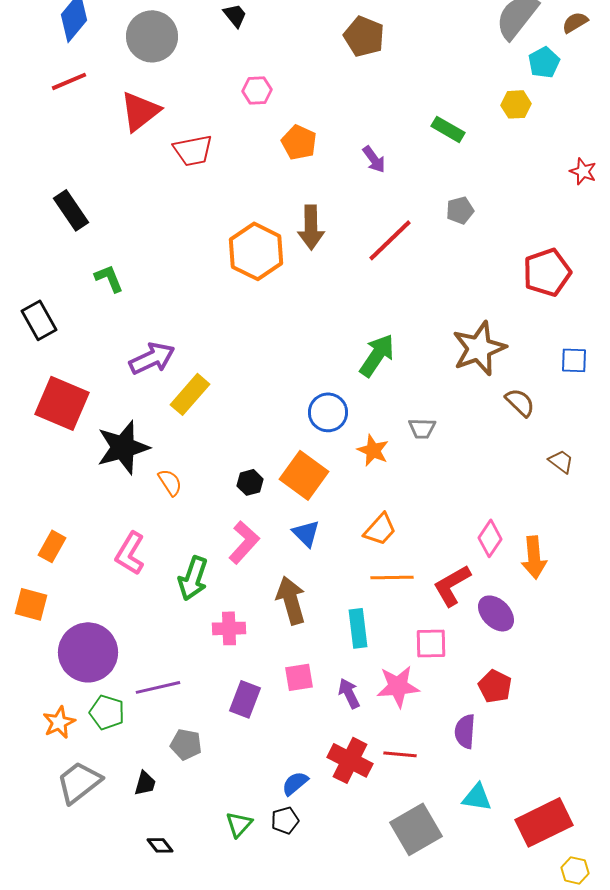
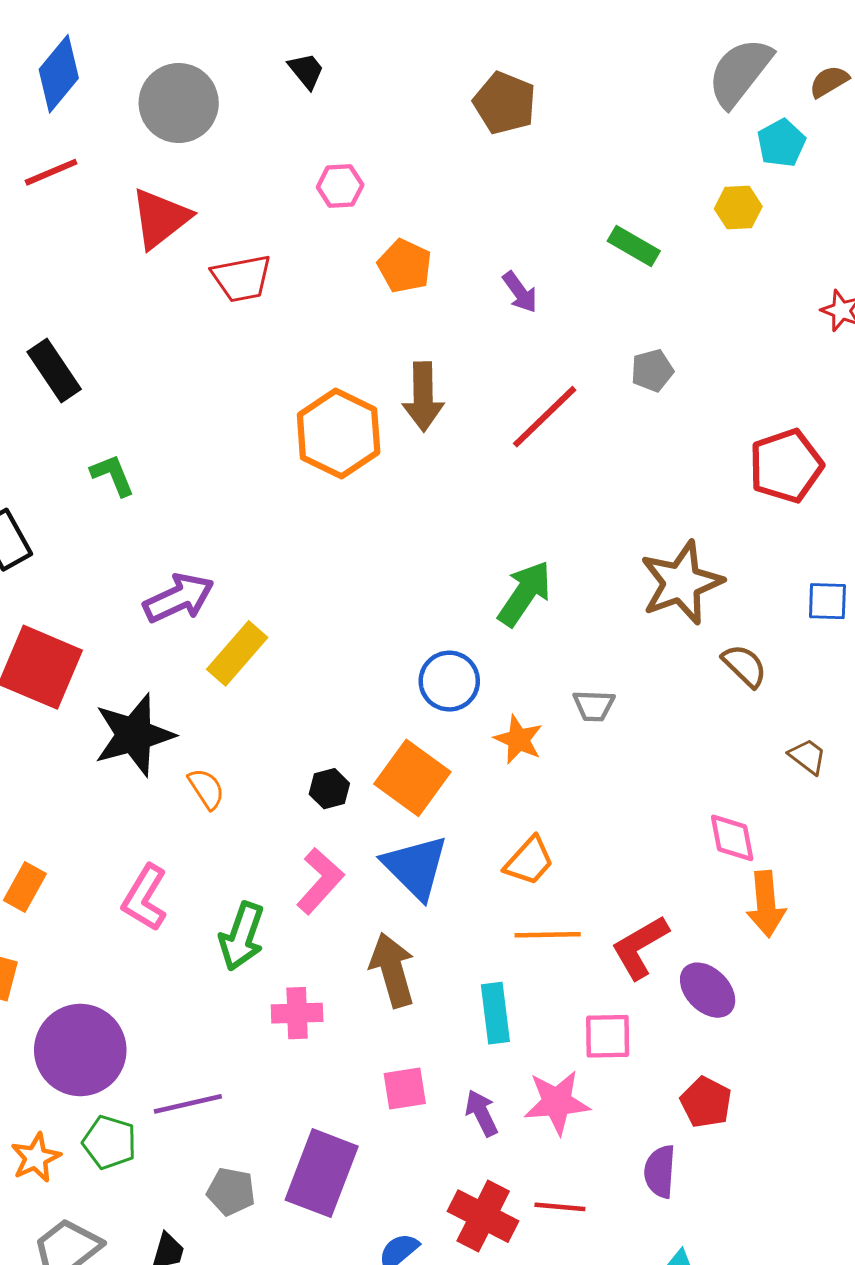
blue triangle: (306, 533) -> (415, 867), size x1.6
pink diamond: (490, 538) -> (732, 838), moved, turned -45
purple rectangle: (245, 699) -> (322, 1173), moved, size x1.5

